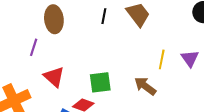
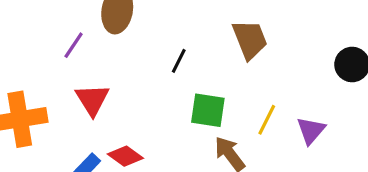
black line: (104, 16) -> (179, 61), moved
green square: (100, 82) -> (208, 110), moved

